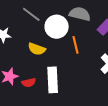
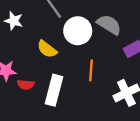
orange line: (76, 45) -> (91, 70), moved

